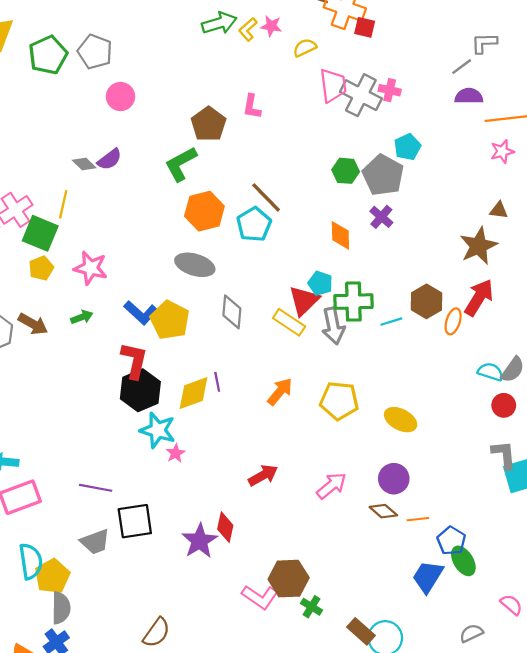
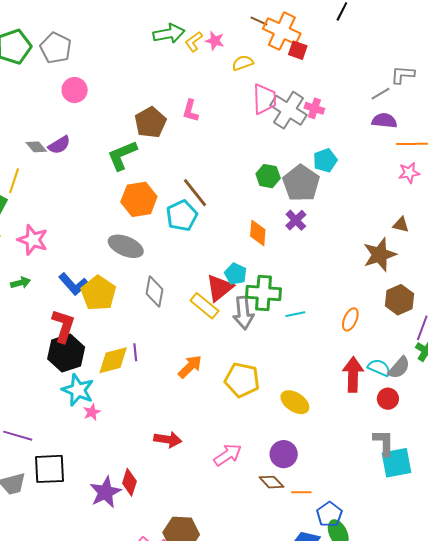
red arrow: (479, 298) -> (353, 374), moved, turned -36
brown hexagon: (426, 301) -> (399, 300), moved
red arrow: (263, 475) -> (168, 440), turned 32

